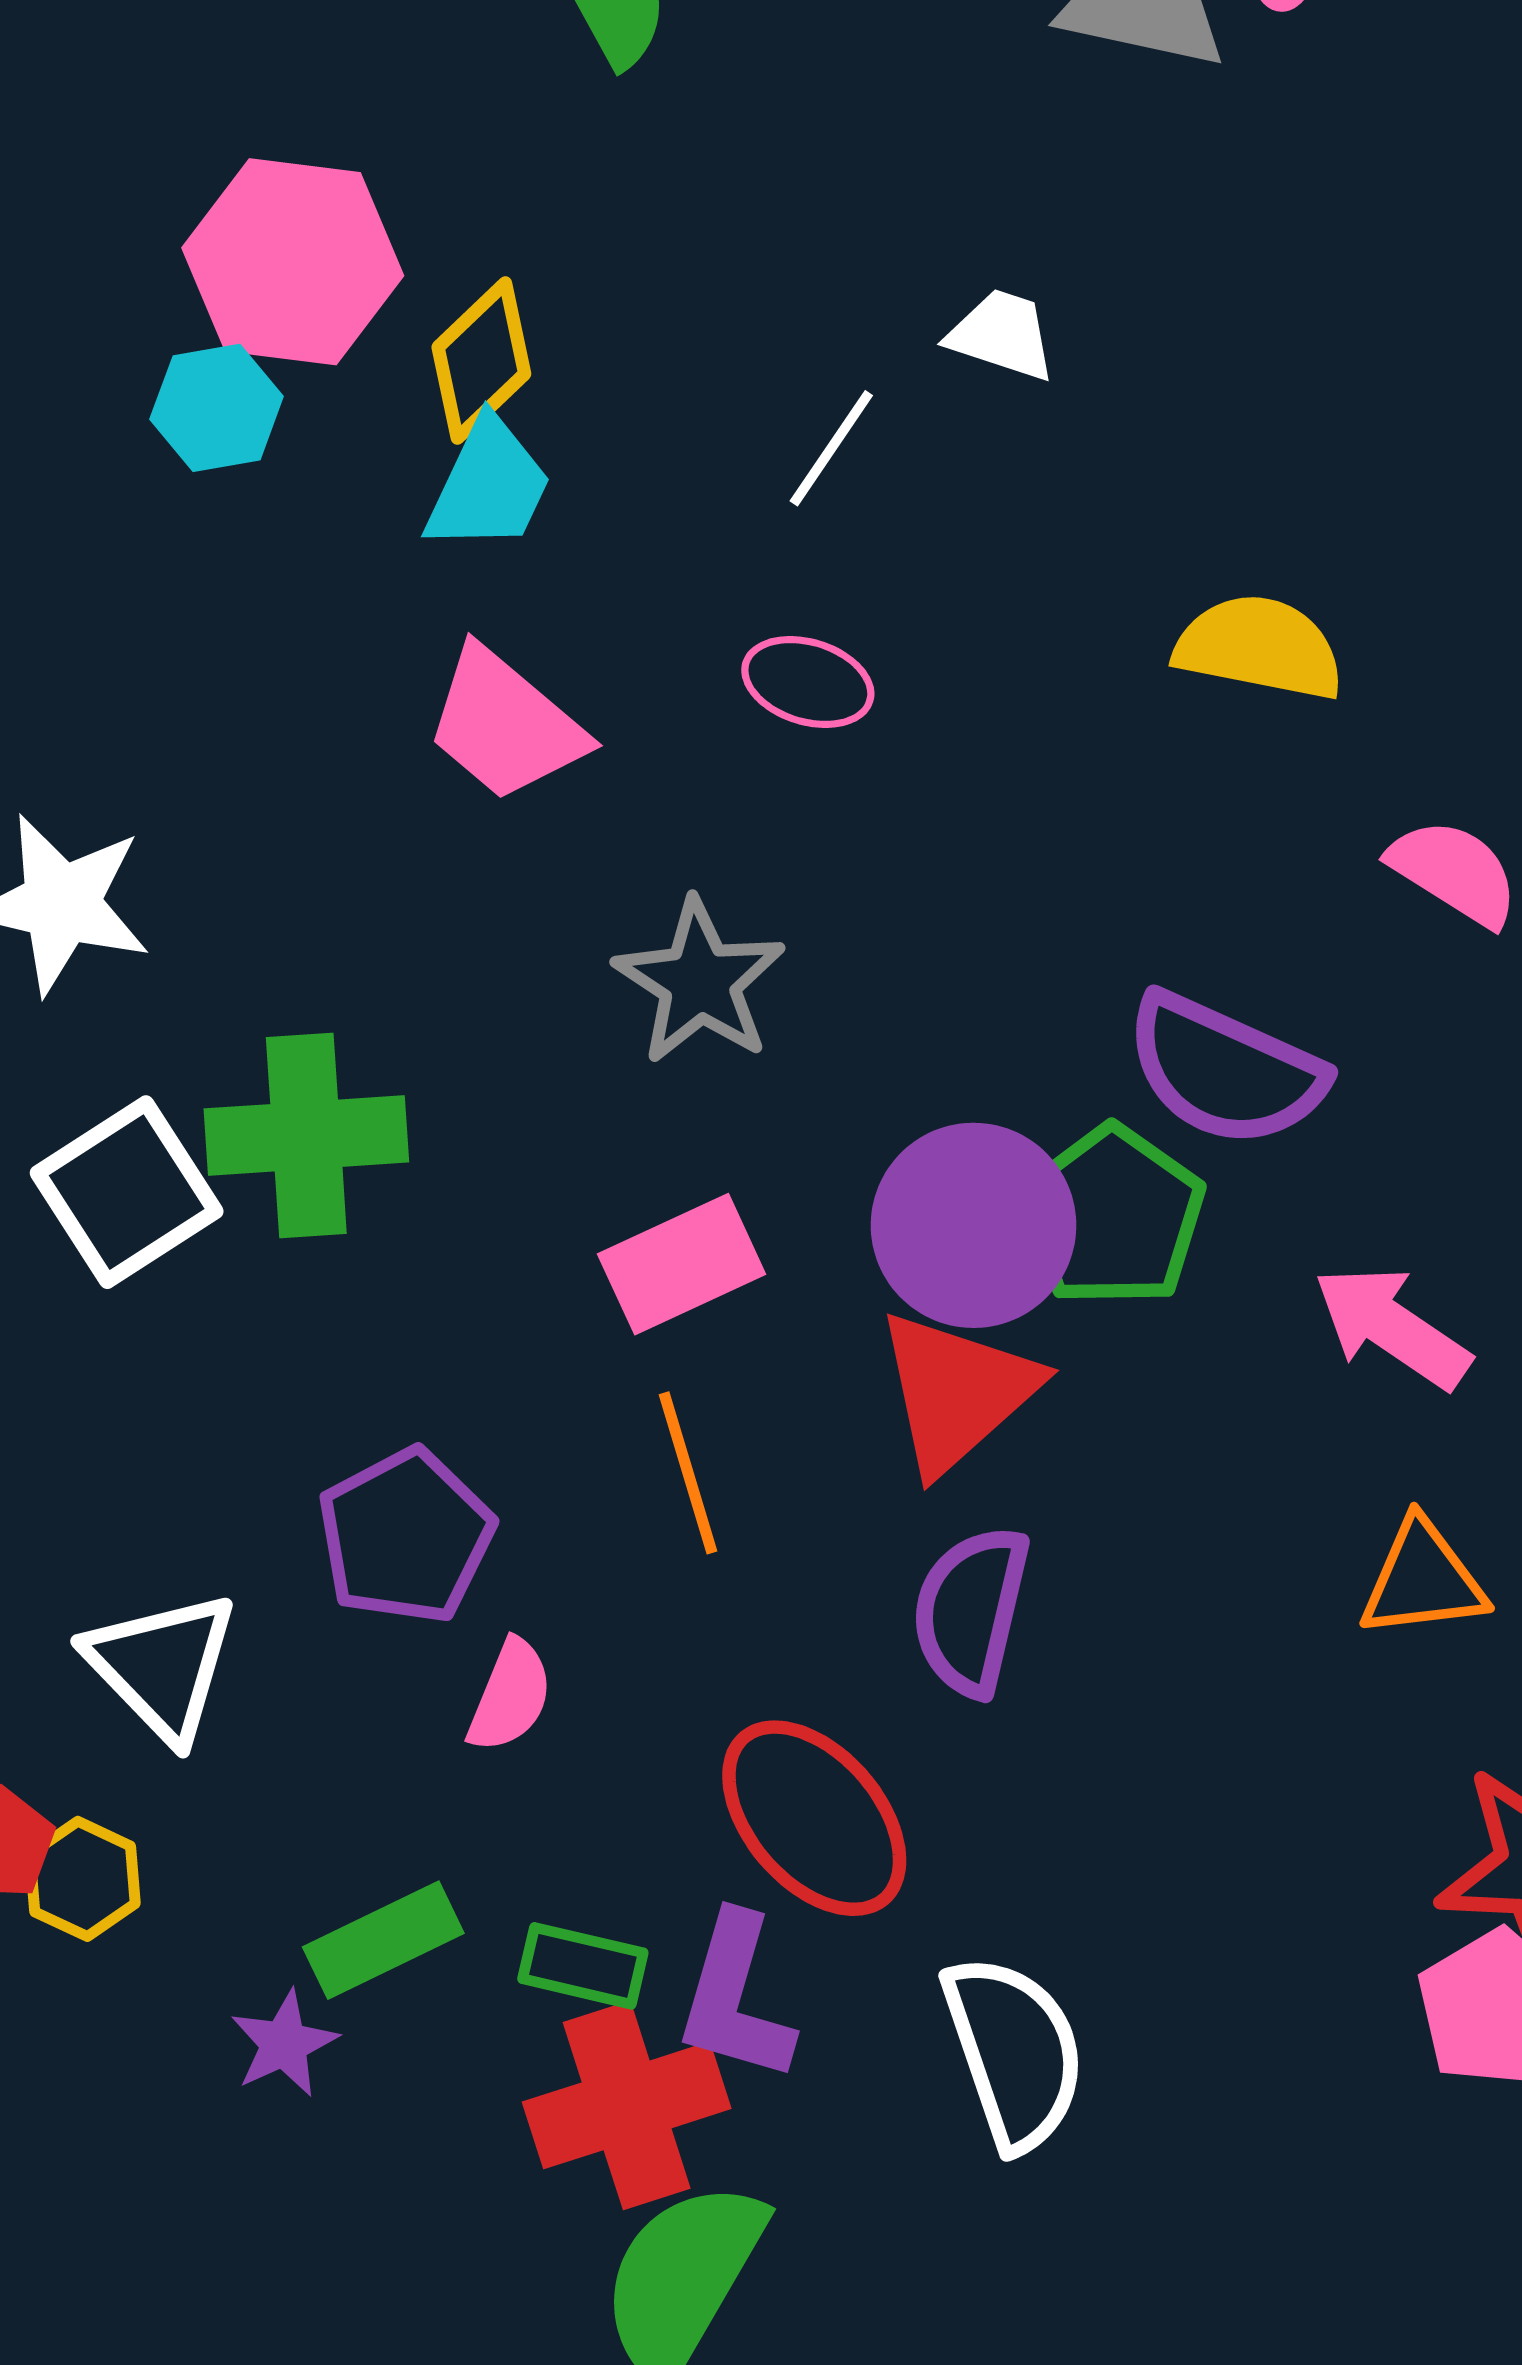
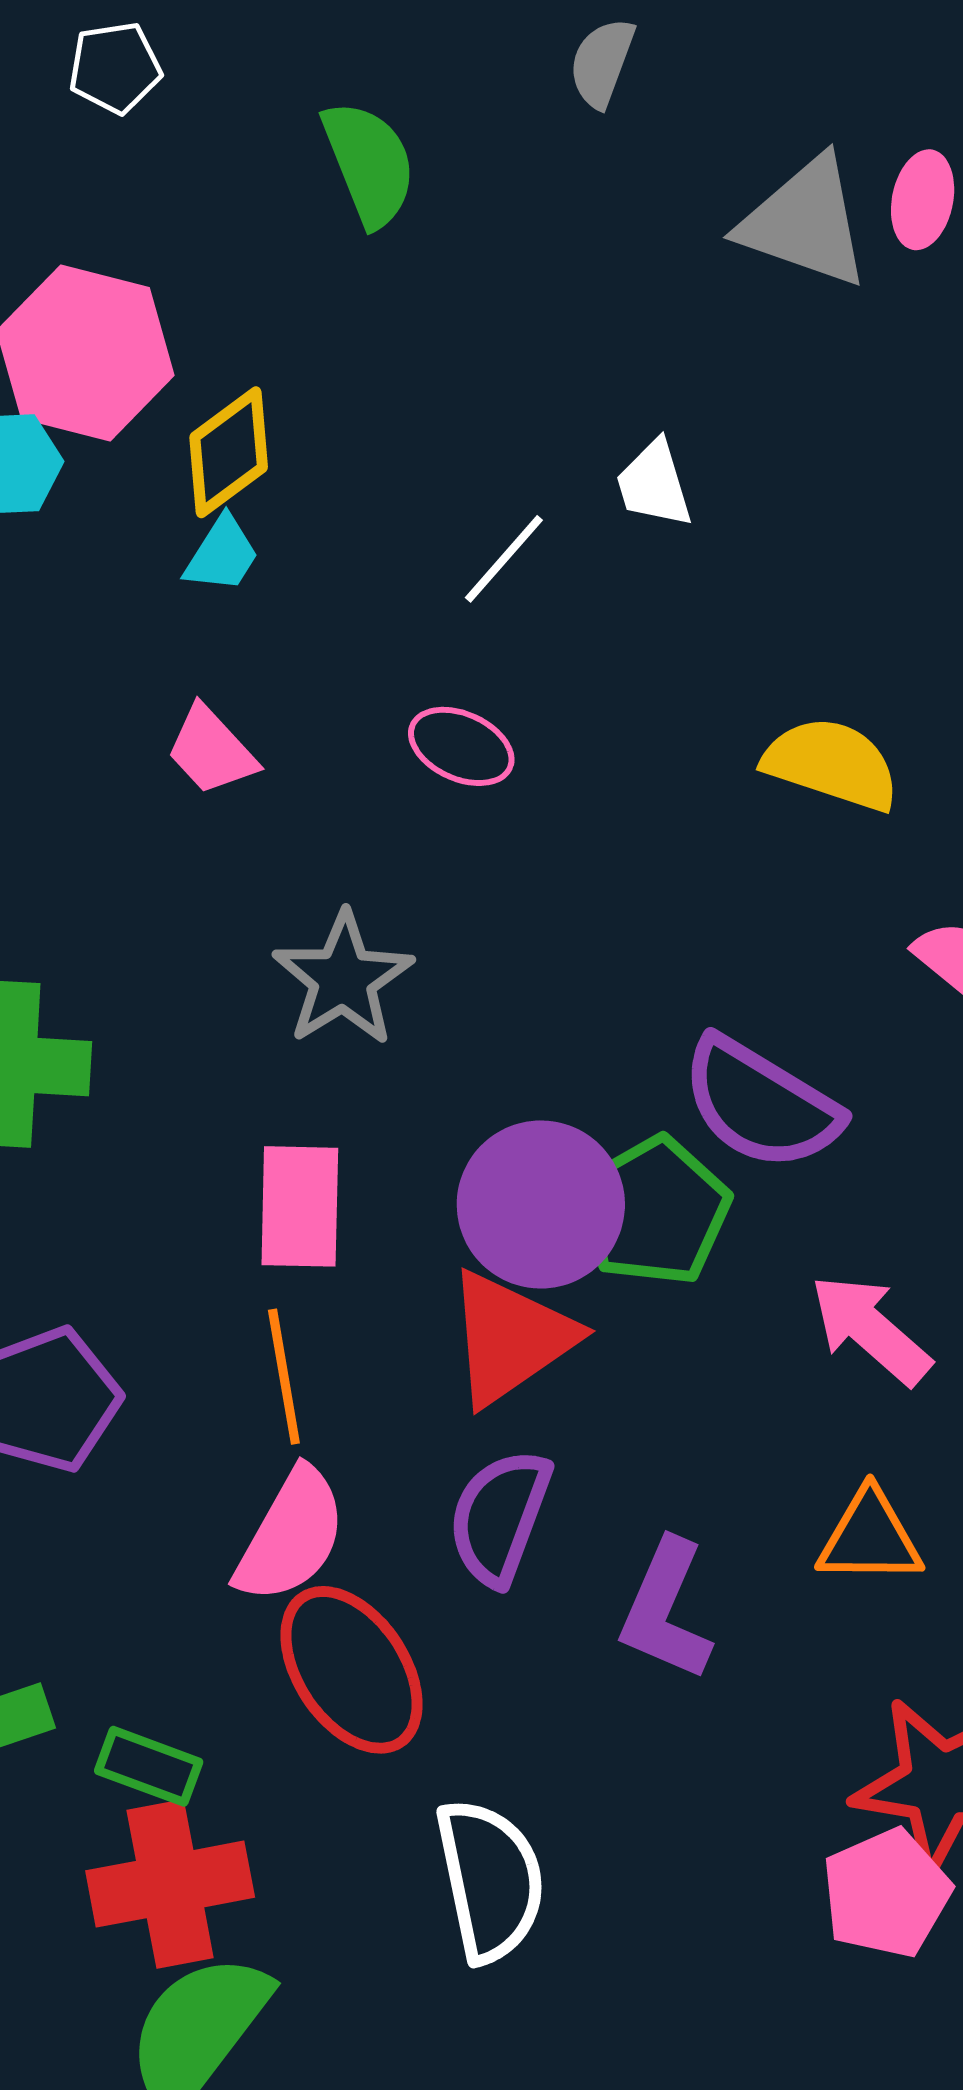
white trapezoid: (1002, 335) -> (654, 484), turned -132
cyan trapezoid: (489, 485) -> (222, 554), size x0.7
pink trapezoid: (505, 725) -> (211, 750), size x0.7
pink rectangle: (682, 1264) -> (300, 1206), turned -71
pink semicircle: (510, 1696) -> (291, 1536), moved, size x1.5
purple L-shape: (735, 1998) -> (666, 1610), moved

